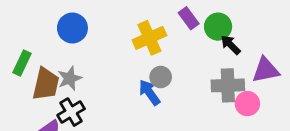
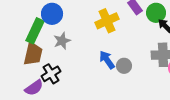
green rectangle: (22, 63) -> (35, 31), moved, size x1.4
gray circle: (161, 77) -> (124, 66), moved
gray star: (70, 78) -> (62, 41), moved

